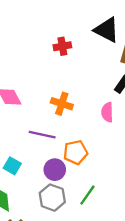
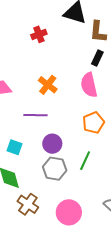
orange cross: (62, 104) -> (48, 85), turned 30
pink semicircle: (107, 112) -> (89, 85), size x1.4
orange pentagon: (75, 152) -> (93, 123), moved

